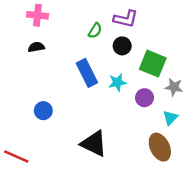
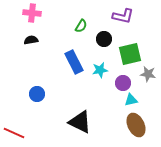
purple L-shape: (126, 19) -> (123, 16), moved
green square: (153, 64) -> (130, 54), turned -35
cyan triangle: (170, 118) -> (131, 100), moved, turned 32

